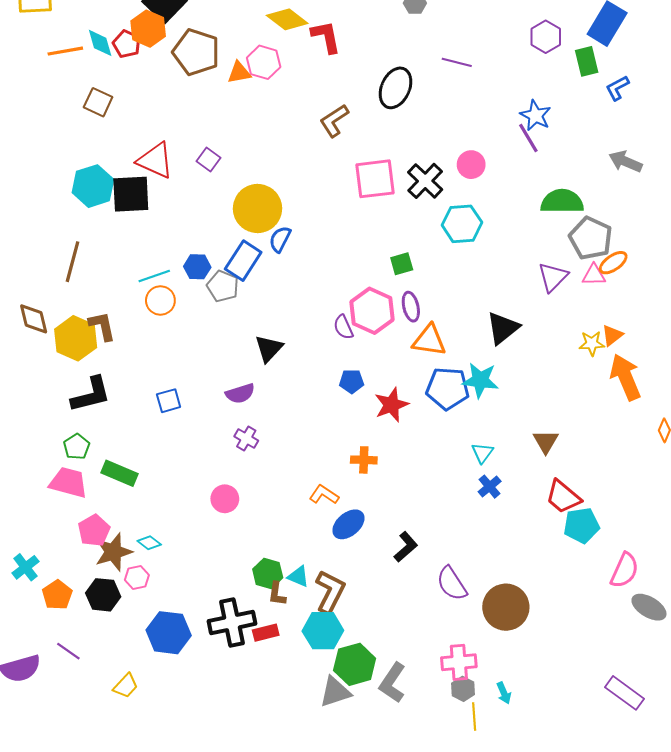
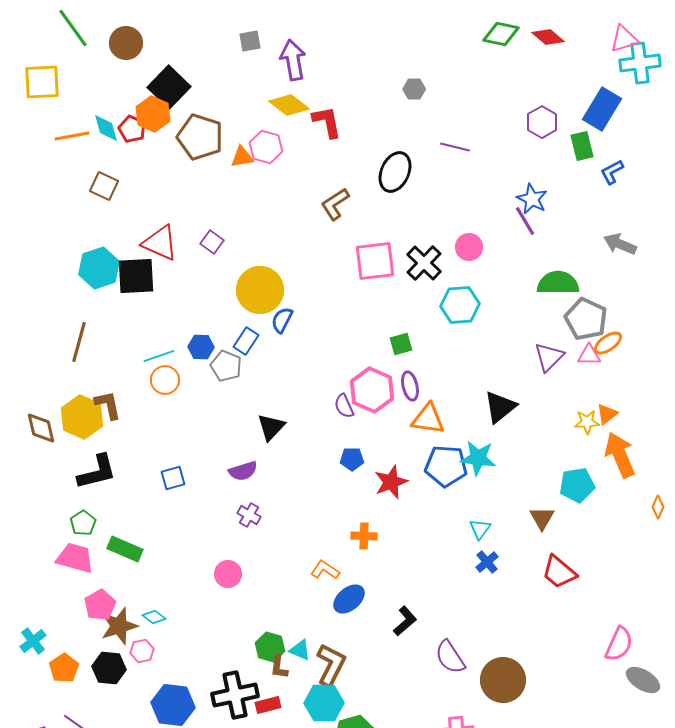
blue rectangle: (243, 261) -> (246, 341), size x0.7
brown diamond: (34, 319) -> (41, 428), moved
cyan pentagon: (582, 525) -> (577, 485), moved

